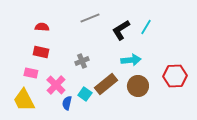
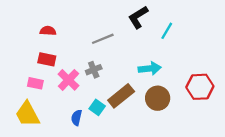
gray line: (90, 18) -> (103, 39), moved
black L-shape: (121, 30) -> (138, 17), moved
pink cross: (56, 85) -> (69, 80), moved

